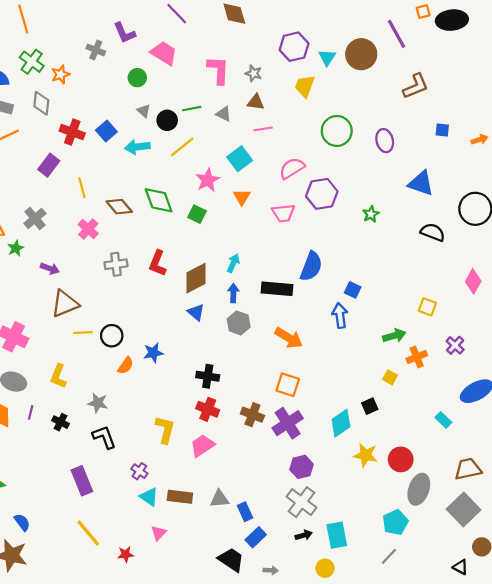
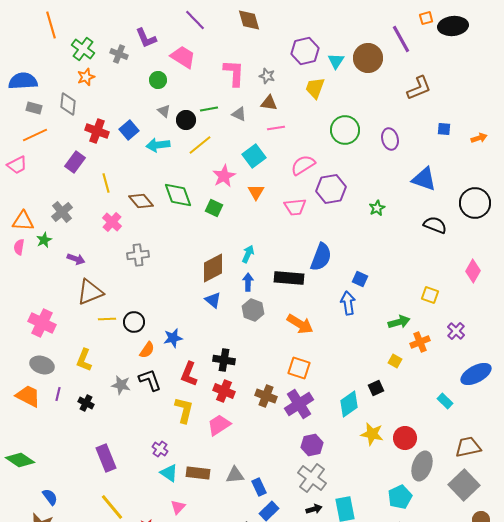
green cross: (32, 62) -> (83, 49), moved
red L-shape: (158, 263) -> (189, 374), moved
black L-shape: (104, 437) -> (150, 380), moved

